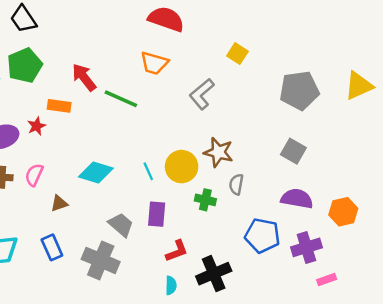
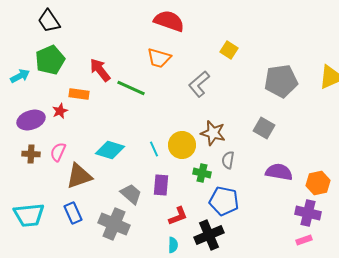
gray square: (293, 151) -> (264, 128), moved
brown triangle: (59, 203) -> (79, 176), size x1.8
blue pentagon: (262, 236) -> (224, 201), moved
purple cross: (306, 247) -> (308, 213), moved, turned 30

